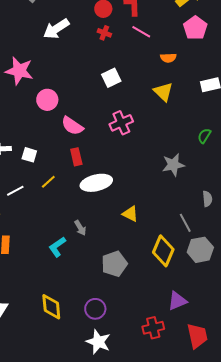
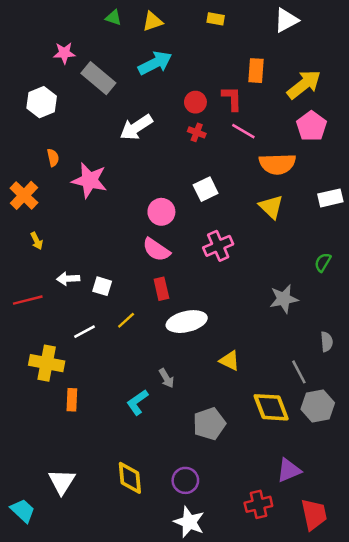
orange semicircle: (168, 58) -> (277, 164), size x1.8
pink circle: (47, 100) -> (161, 212), moved
yellow diamond: (163, 251) -> (271, 407), turned -44

